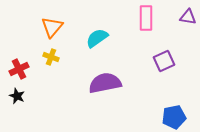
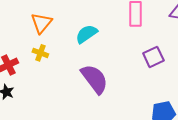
purple semicircle: (105, 83) -> (94, 79), turned 64

